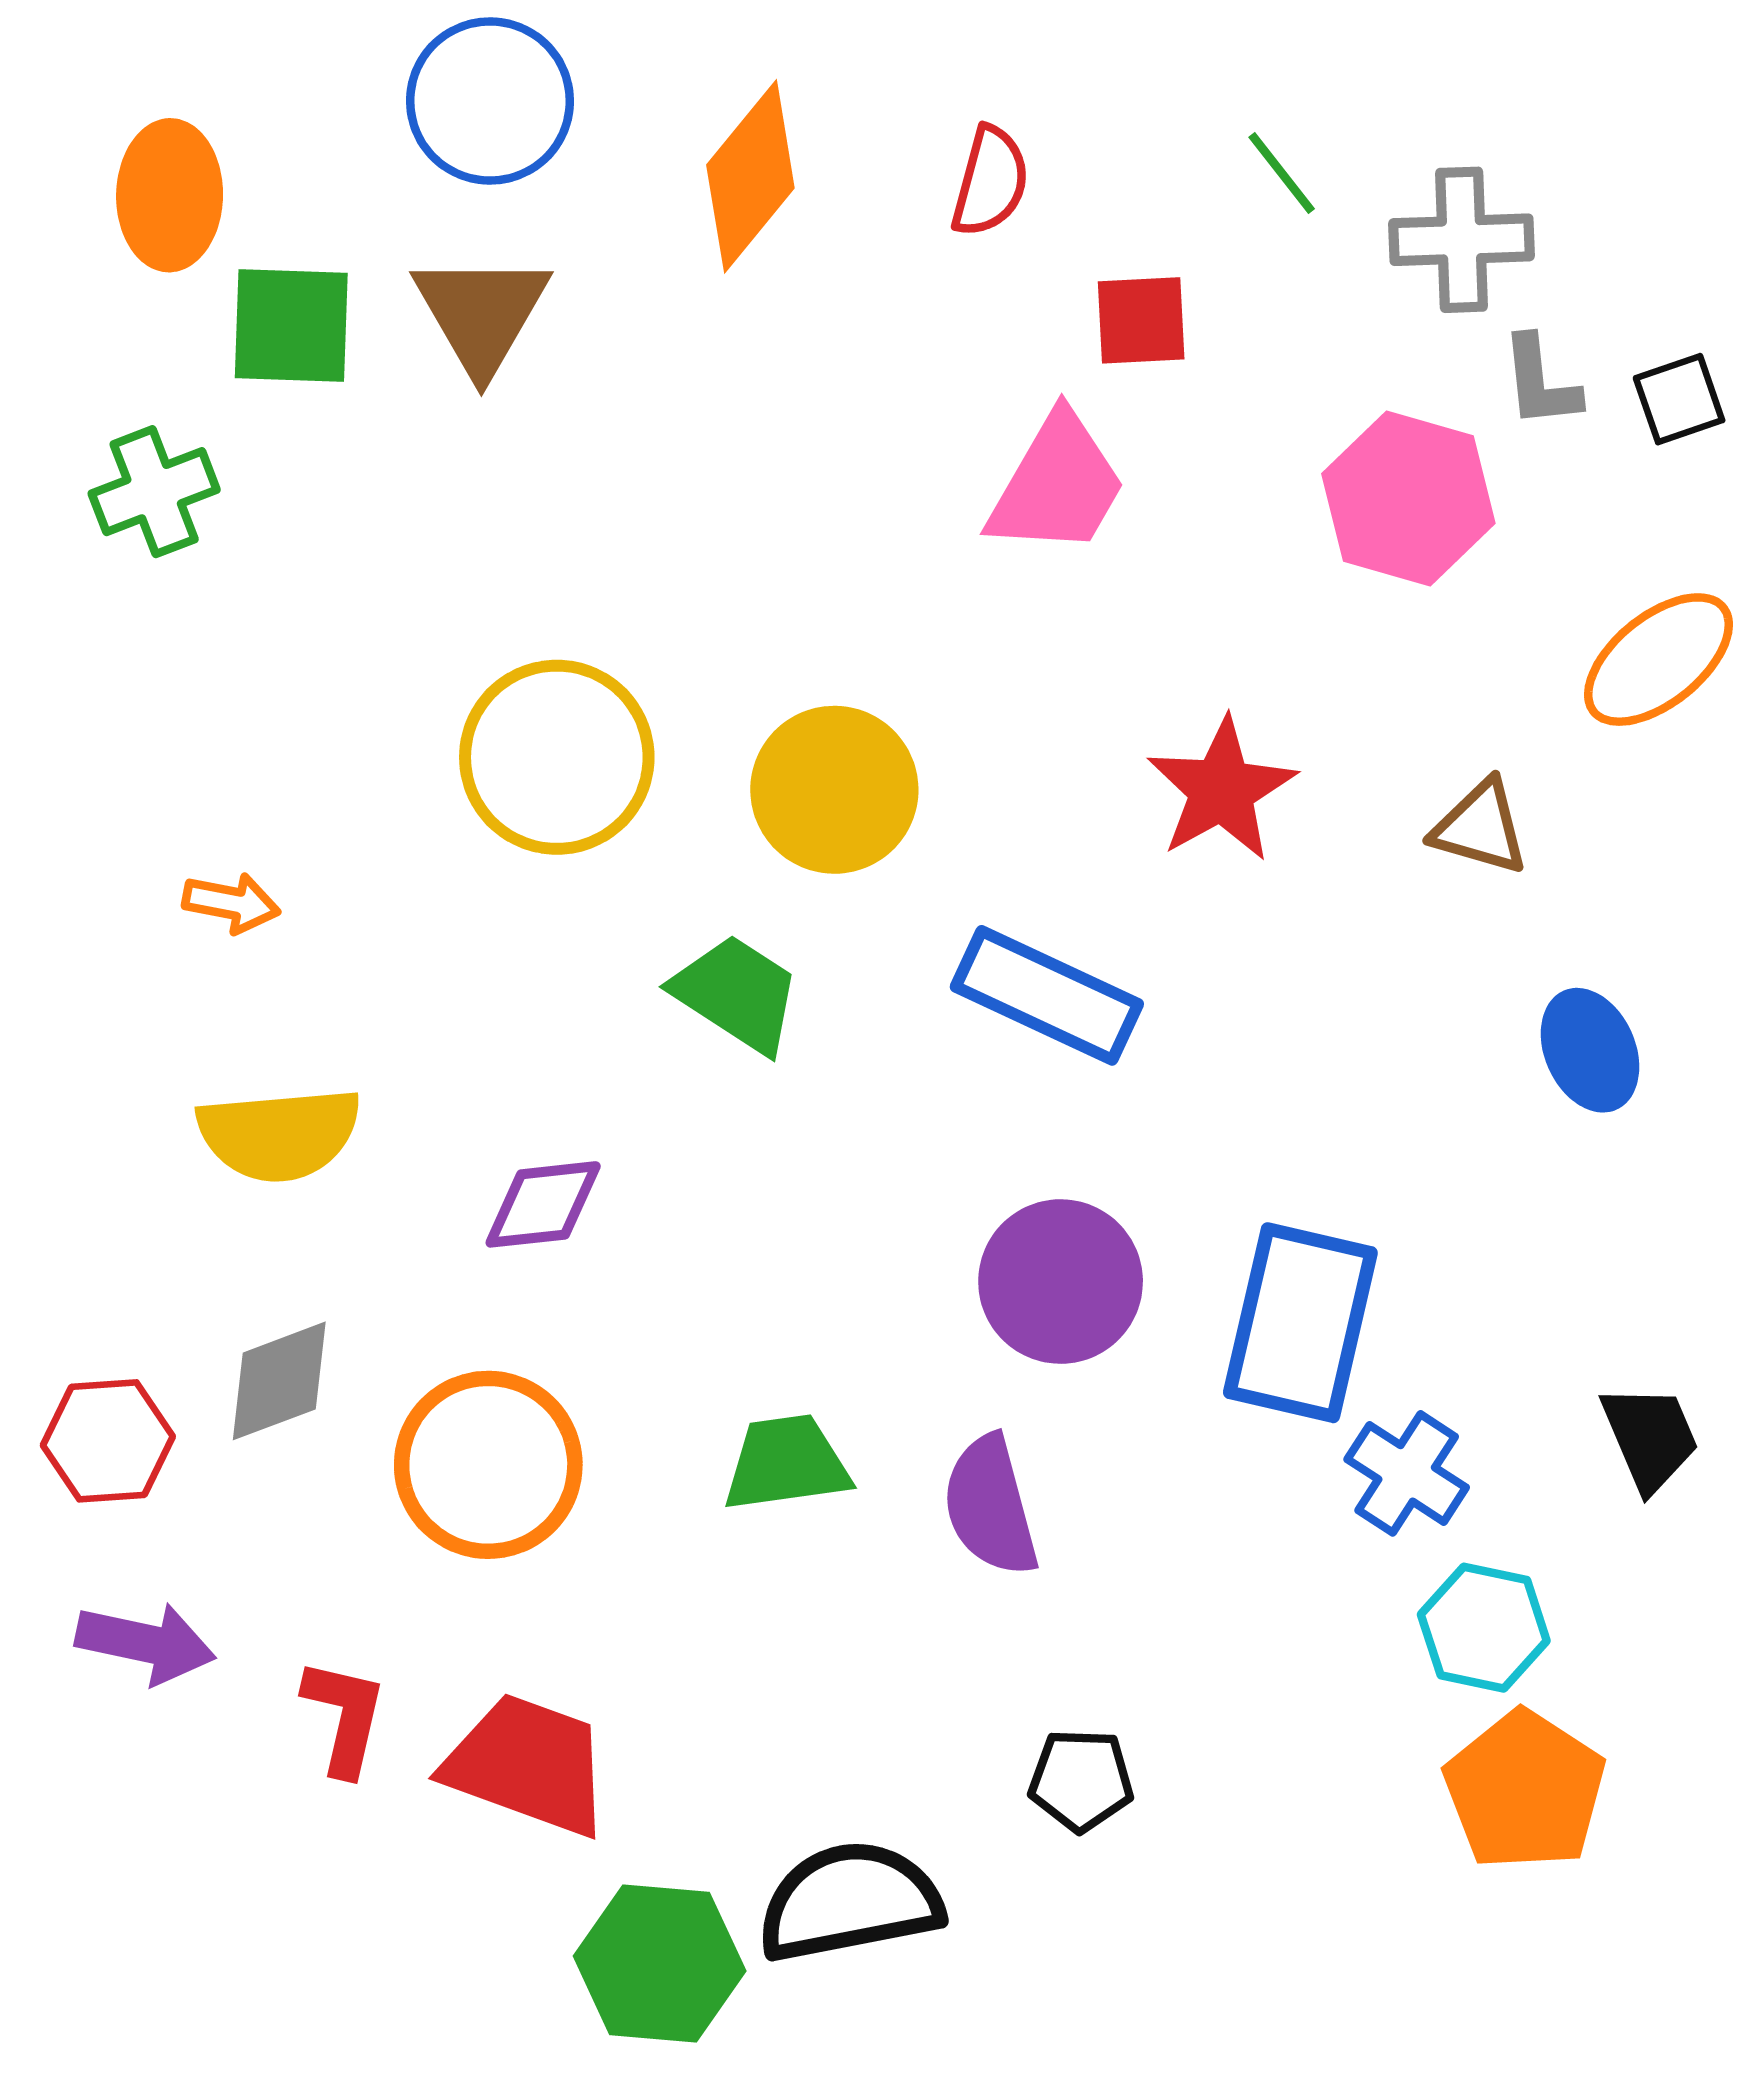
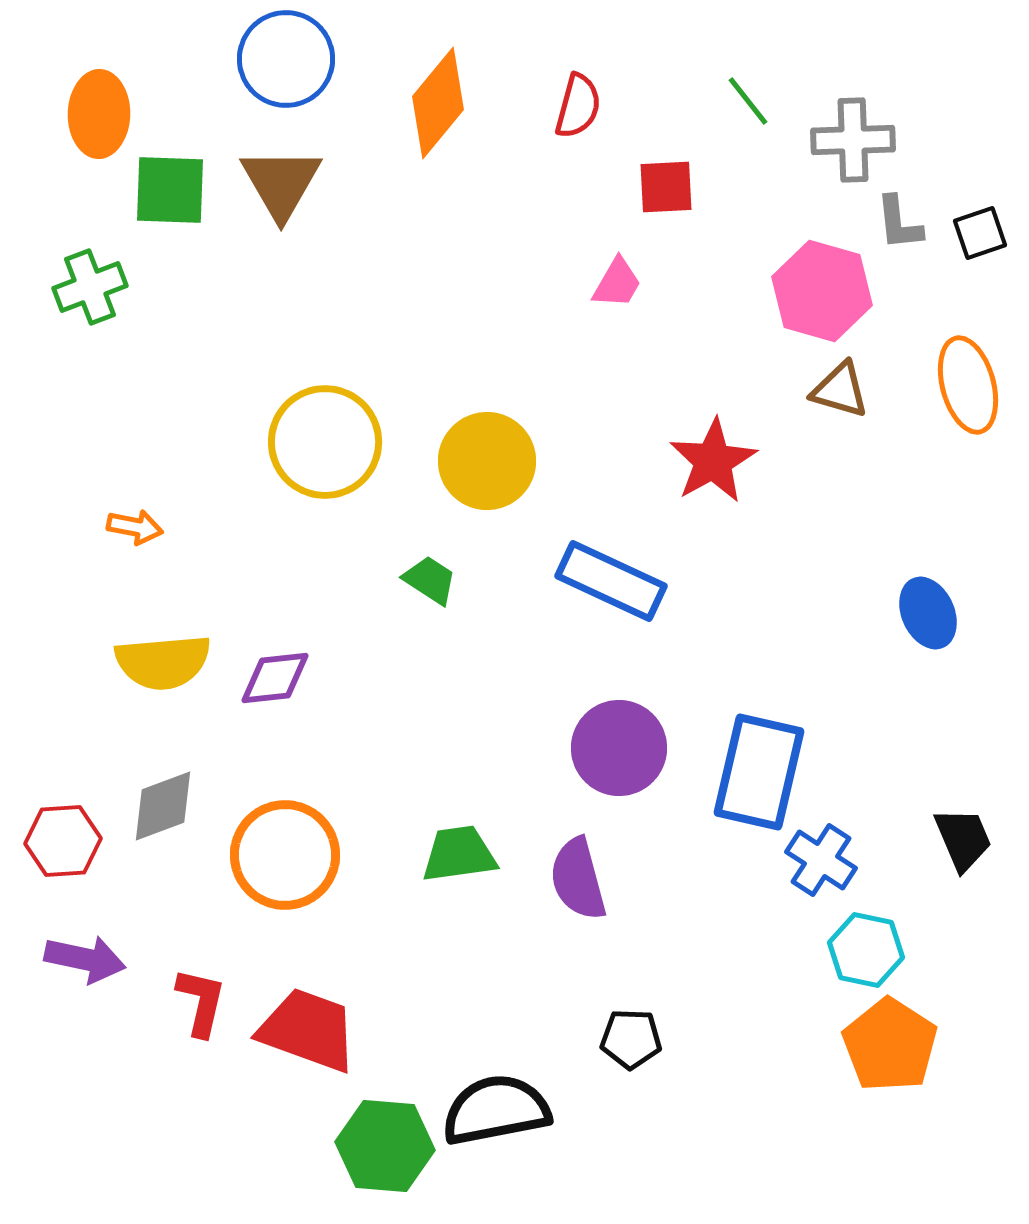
pink trapezoid: (1057, 485) -> (617, 283), size x0.6
orange ellipse: (1659, 660) -> (968, 385), turned -66
brown triangle: (1480, 827) -> (840, 390), moved
green trapezoid: (737, 994) -> (430, 580), size x0.7
purple diamond: (543, 1204) -> (275, 678), moved

